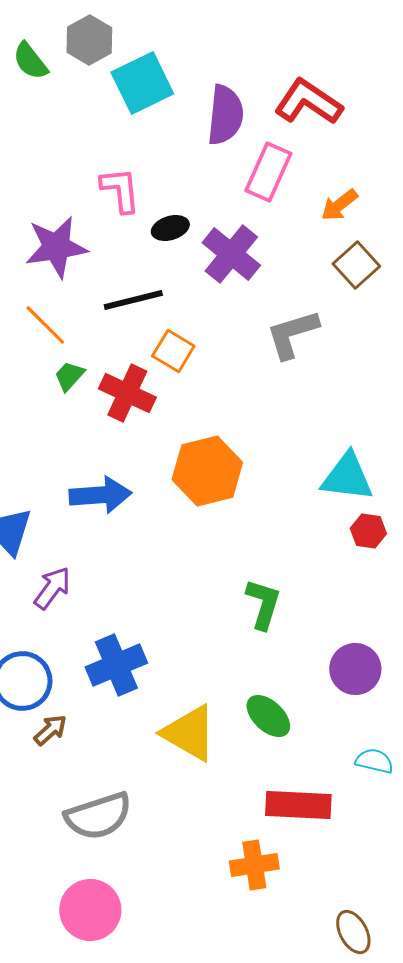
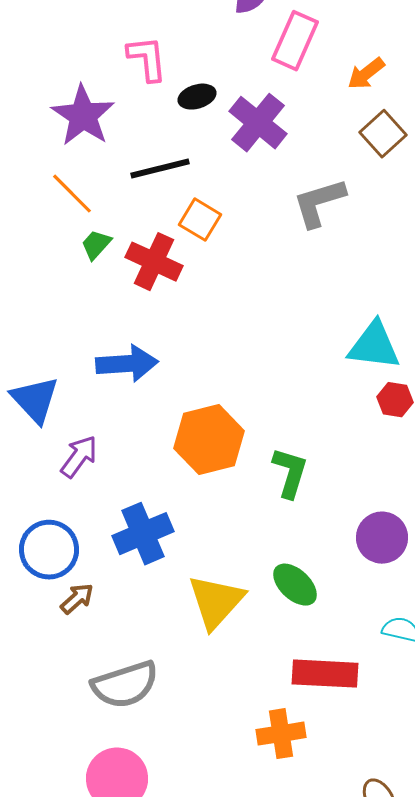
purple star: (56, 247) -> (83, 116), turned -30
orange hexagon: (207, 471) -> (209, 440), moved
yellow triangle: (189, 733) -> (216, 602), turned 42

